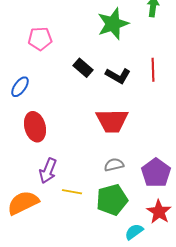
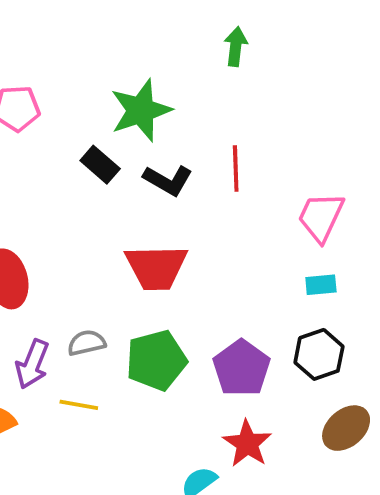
green star: (113, 24) -> (141, 110), moved
gray semicircle: (114, 165) -> (87, 343), moved
green pentagon: (112, 200) -> (156, 360), moved

